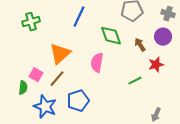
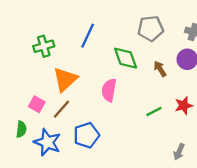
green cross: (31, 22) -> (44, 46), moved
red star: (156, 65) -> (184, 106), moved
green semicircle: (23, 88) -> (21, 129), moved

